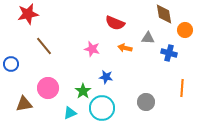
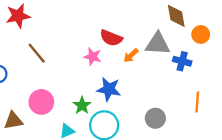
red semicircle: (115, 23) -> (111, 38), moved
gray triangle: (148, 38) -> (158, 44), size x1.6
orange arrow: (125, 48) -> (131, 55), turned -56
blue star: (106, 77) -> (109, 89), size x1.5

